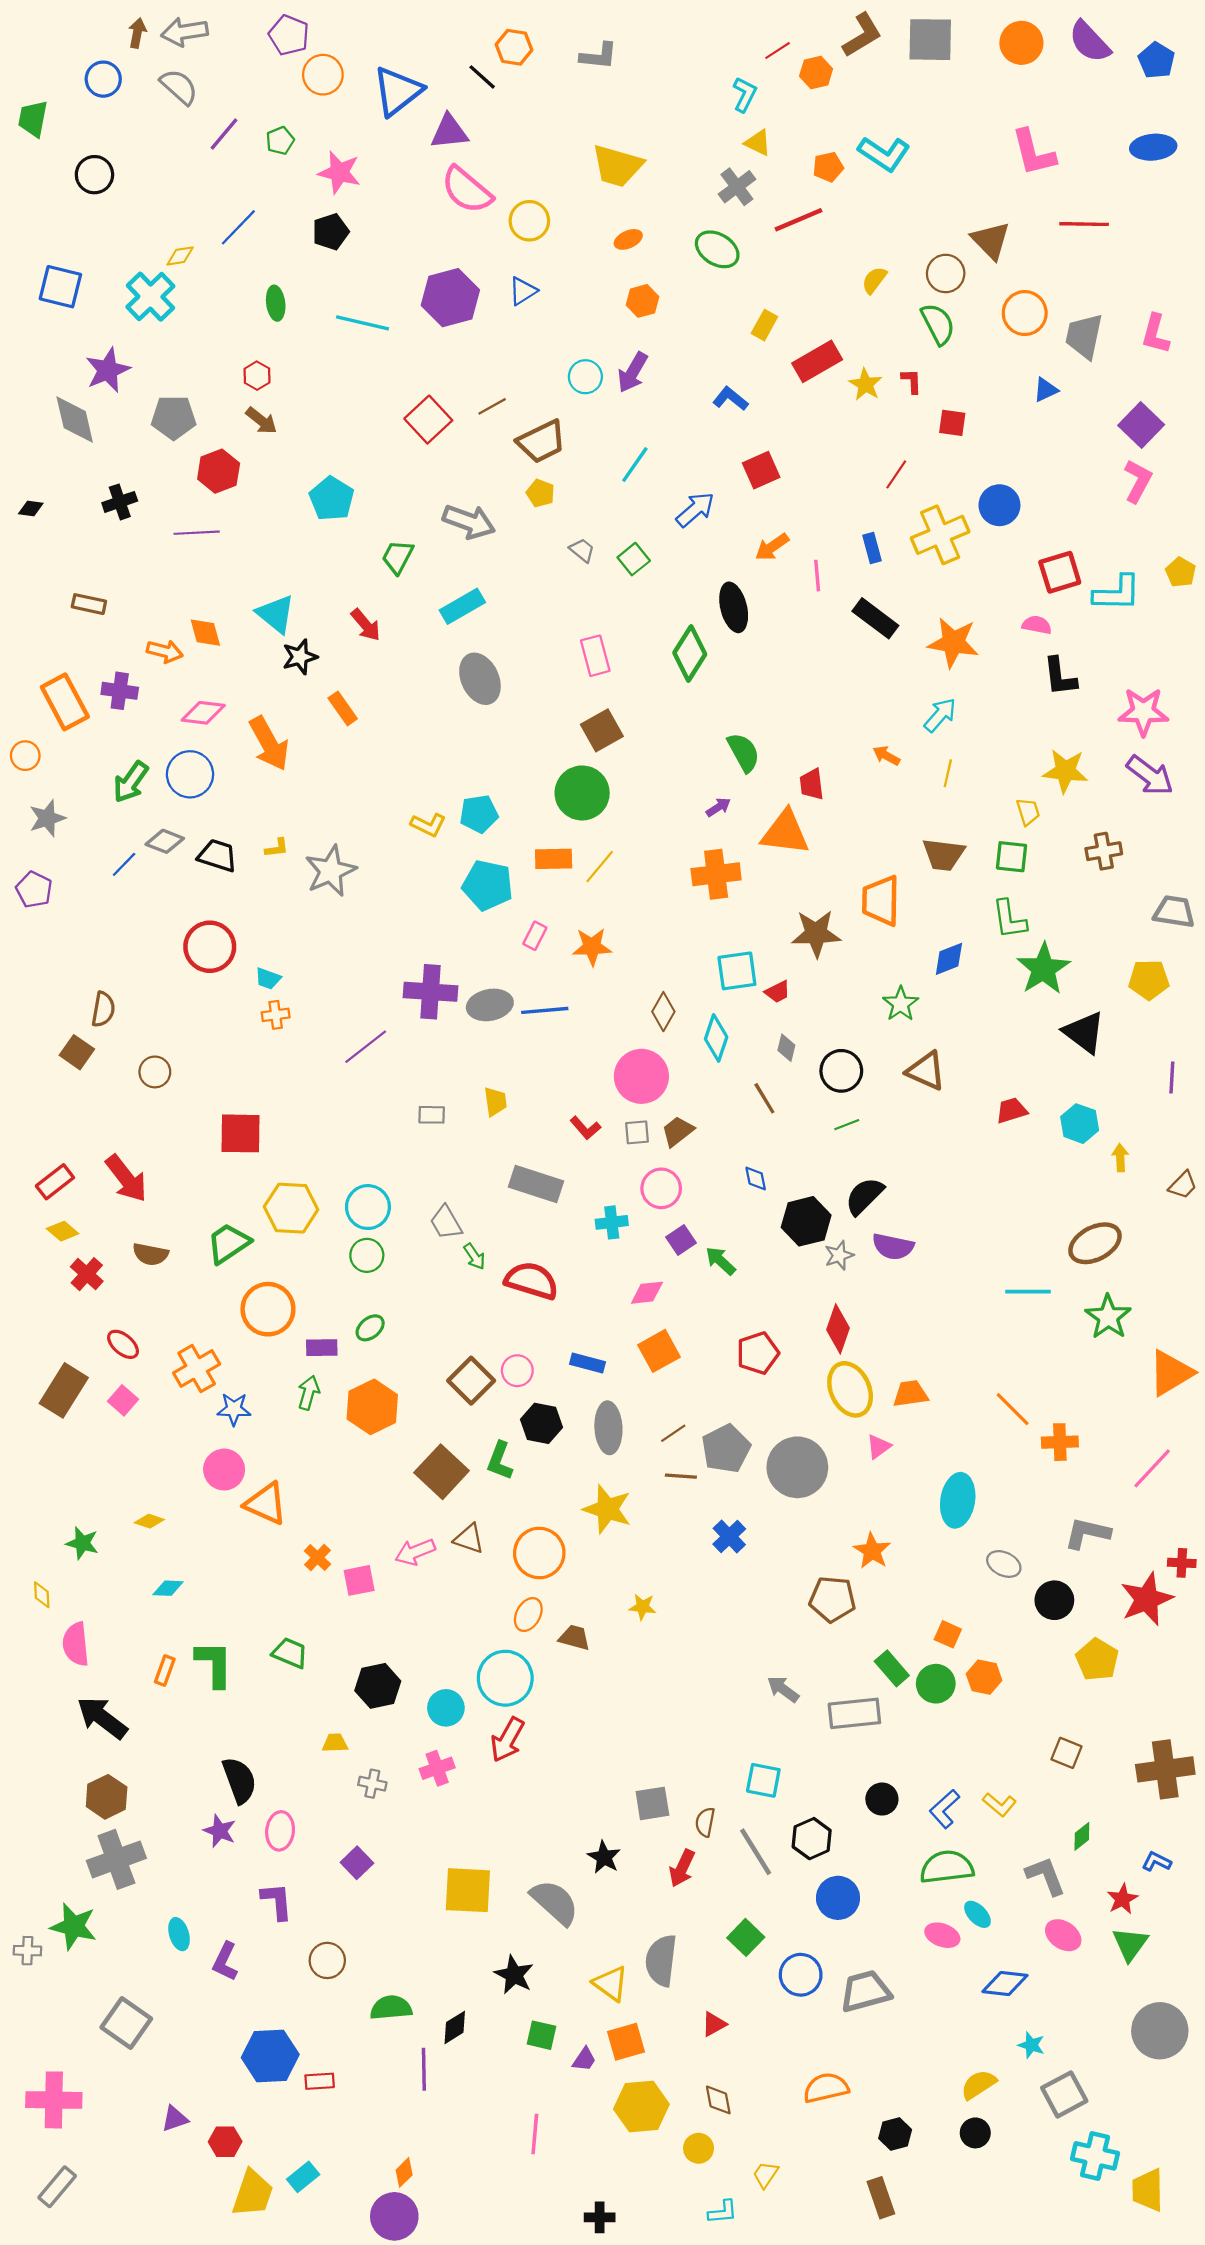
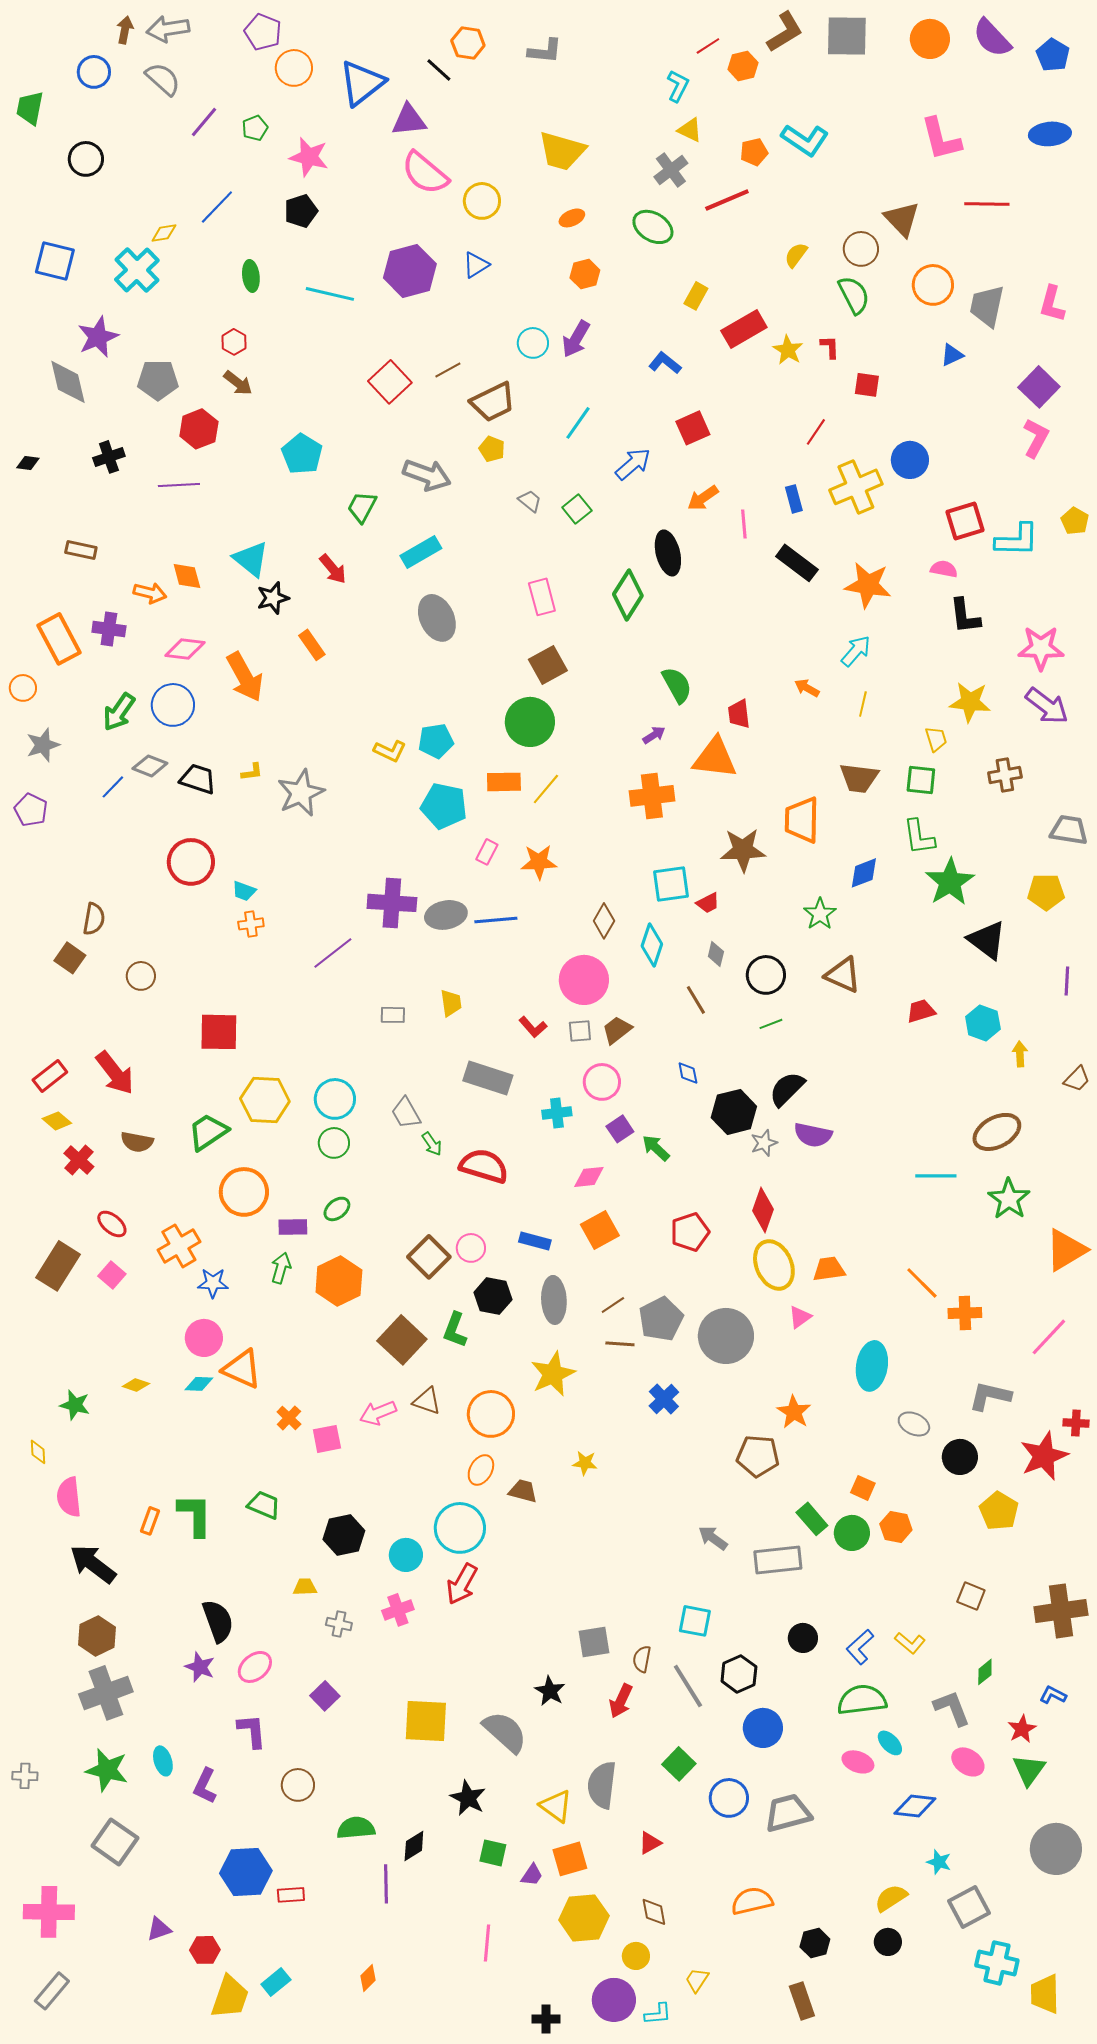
yellow star: (607, 1509) -> (553, 1374), turned 30
cyan diamond: (168, 1588) -> (199, 1384), moved
pink ellipse: (280, 1831) -> (255, 1667), turned 44
green star: (74, 1926) -> (107, 1770), moved
purple circle: (394, 2216) -> (614, 2000), moved

